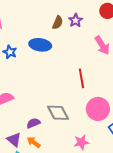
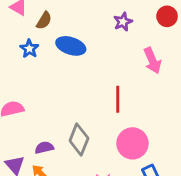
brown semicircle: (58, 23) -> (44, 21), moved
gray diamond: (58, 113) -> (79, 140), turned 40

